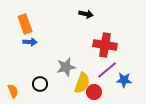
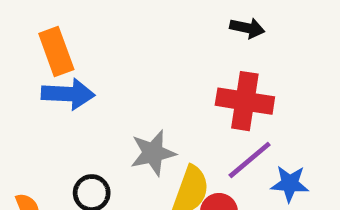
black arrow: (86, 14) -> (247, 28), moved
blue arrow: (30, 42) -> (68, 94), size x1.5

